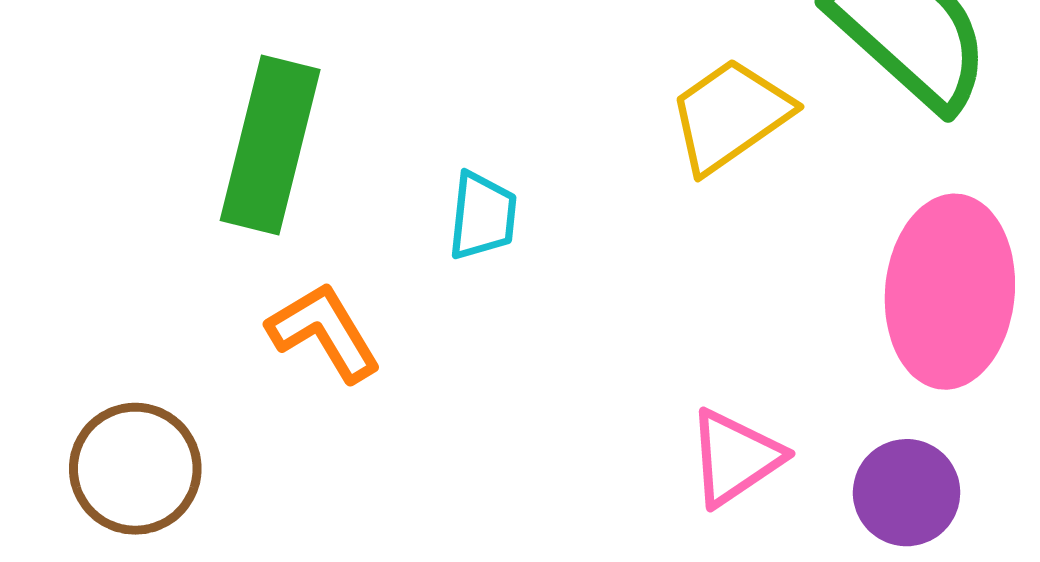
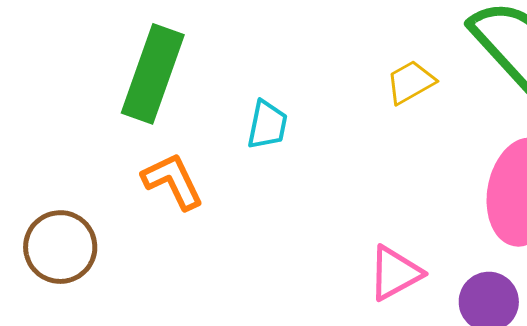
yellow trapezoid: (730, 115) -> (411, 82), size x0.7

